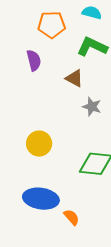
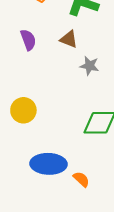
purple semicircle: (34, 60) -> (28, 40), moved
yellow circle: (39, 144) -> (23, 110), moved

